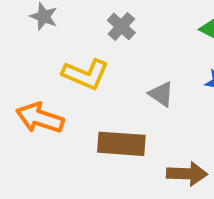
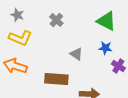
yellow L-shape: (86, 74) -> (20, 38), moved

